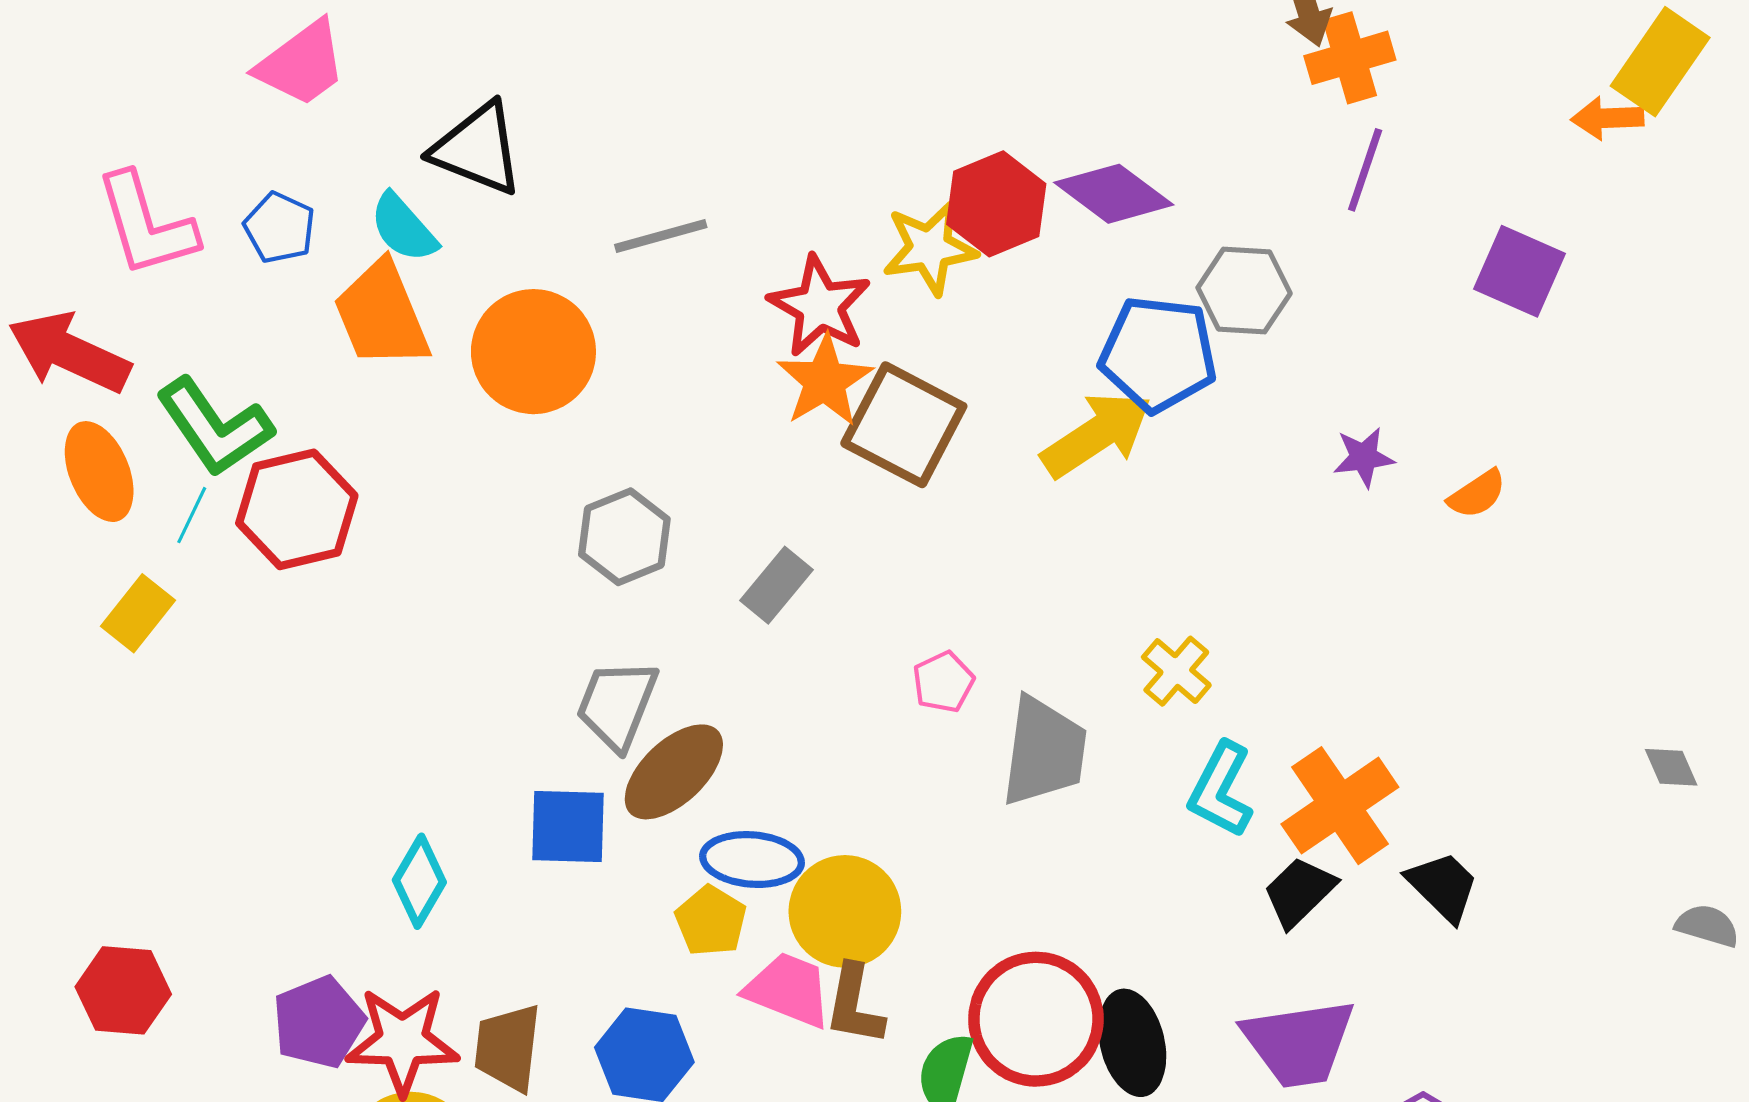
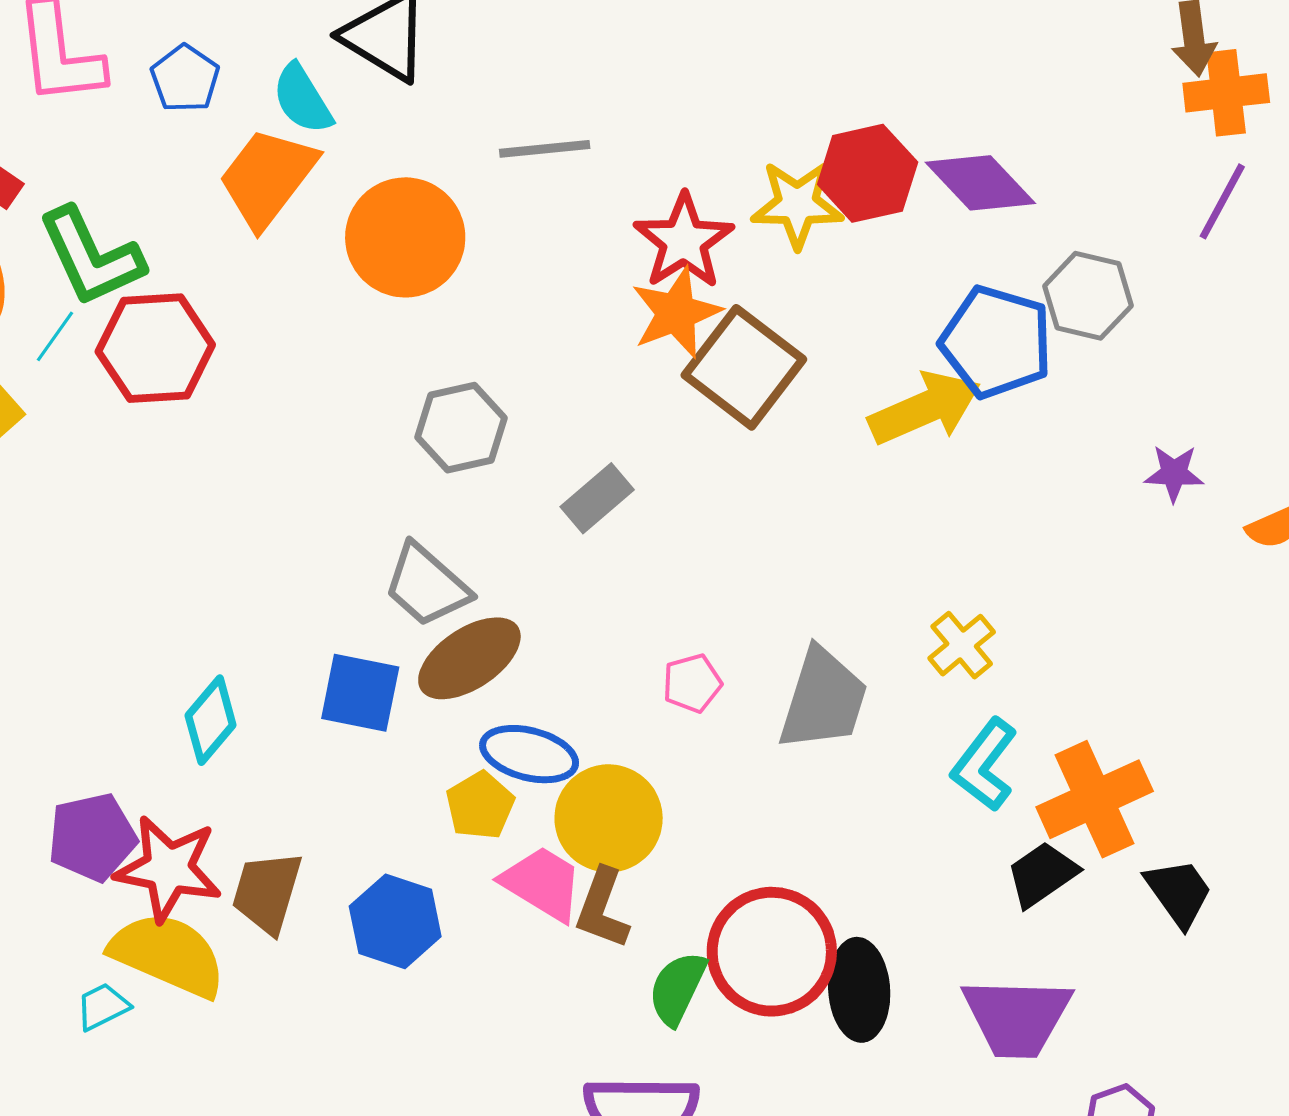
orange trapezoid: (382, 315) -> (267, 178), turned 50
pink pentagon: (943, 682) -> (692, 683), moved
gray trapezoid: (617, 705) -> (427, 585), turned -80

